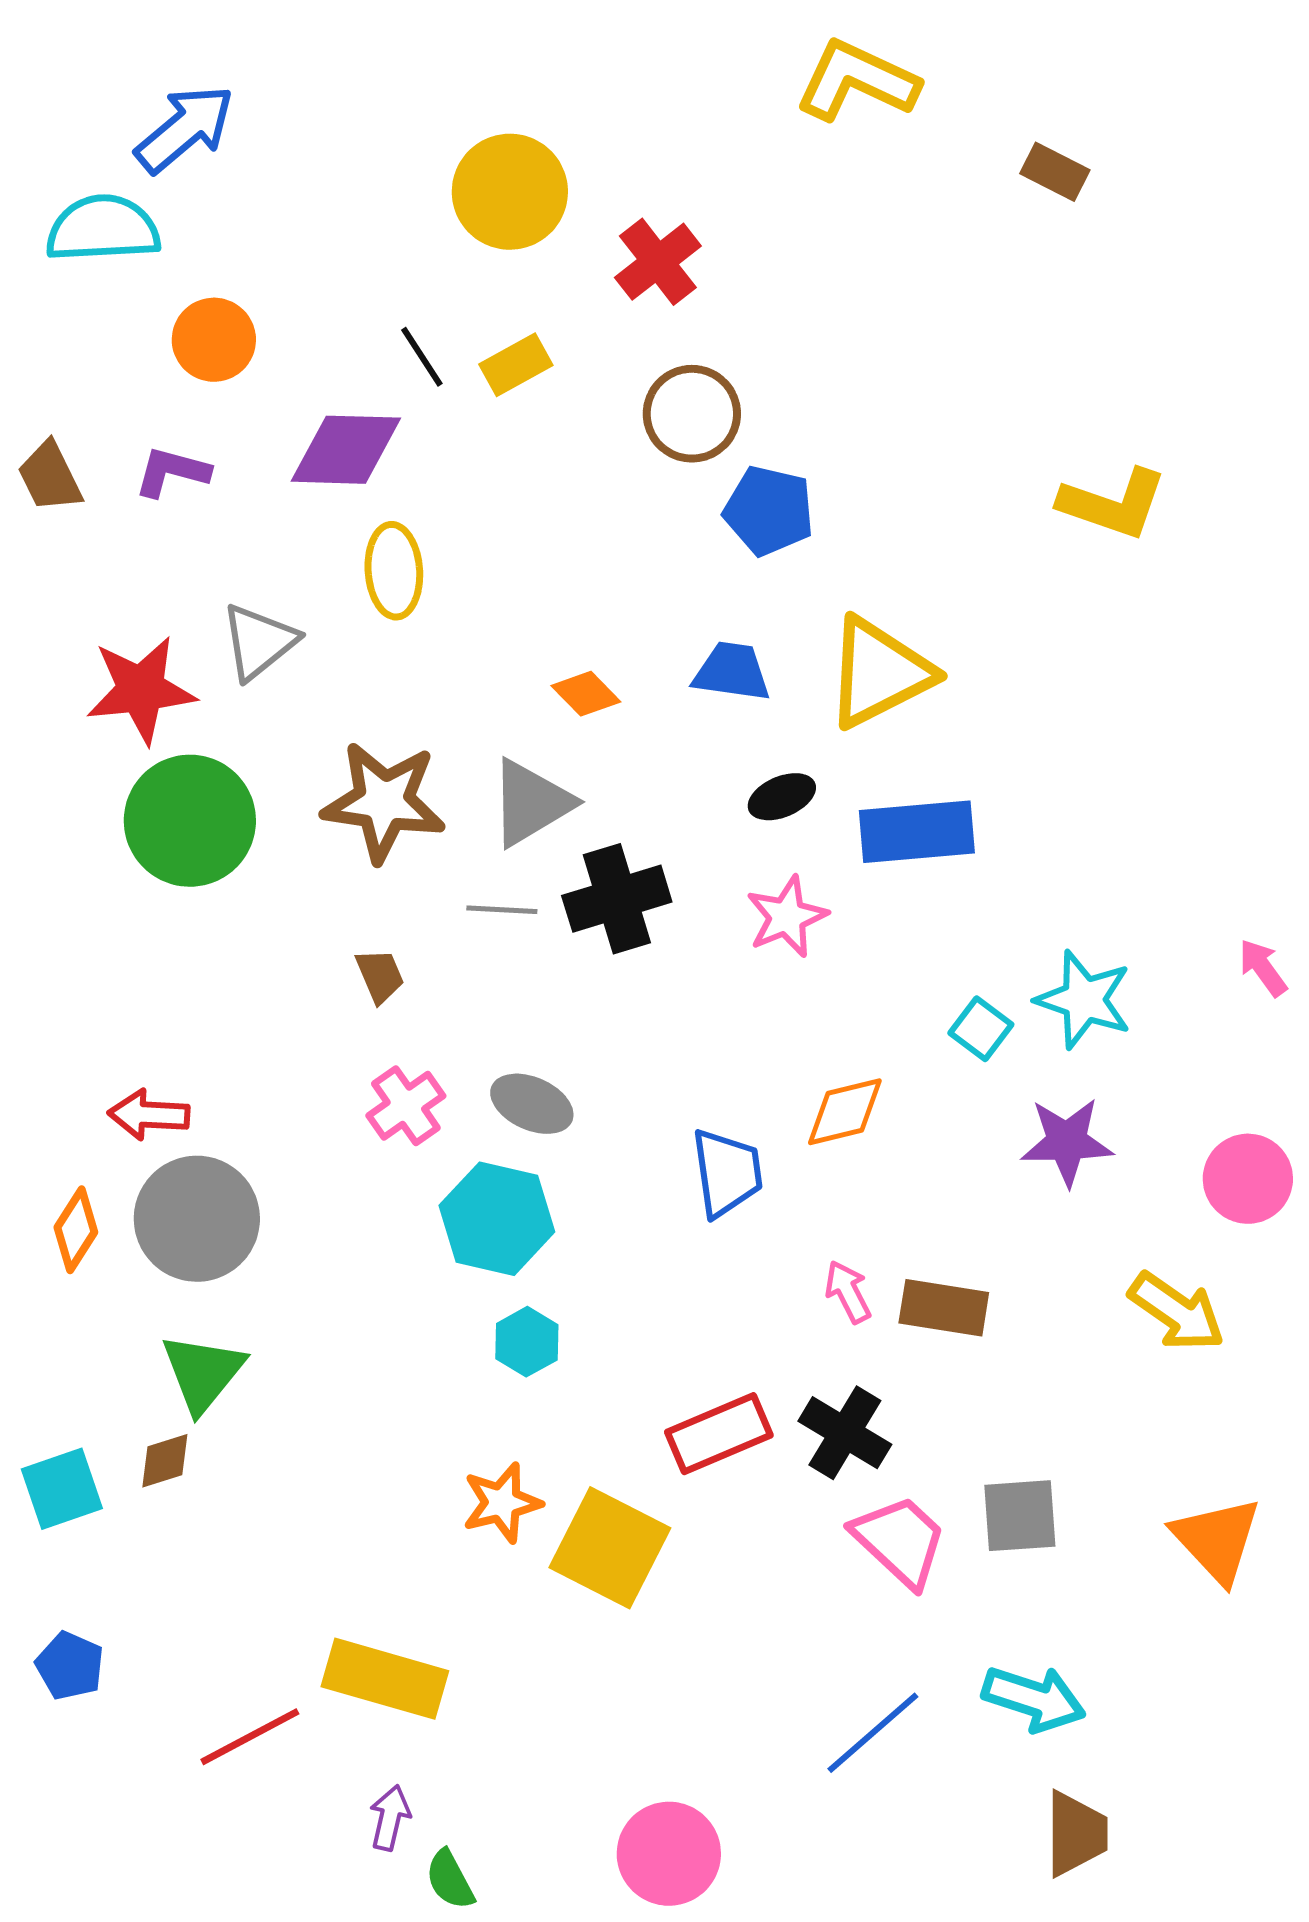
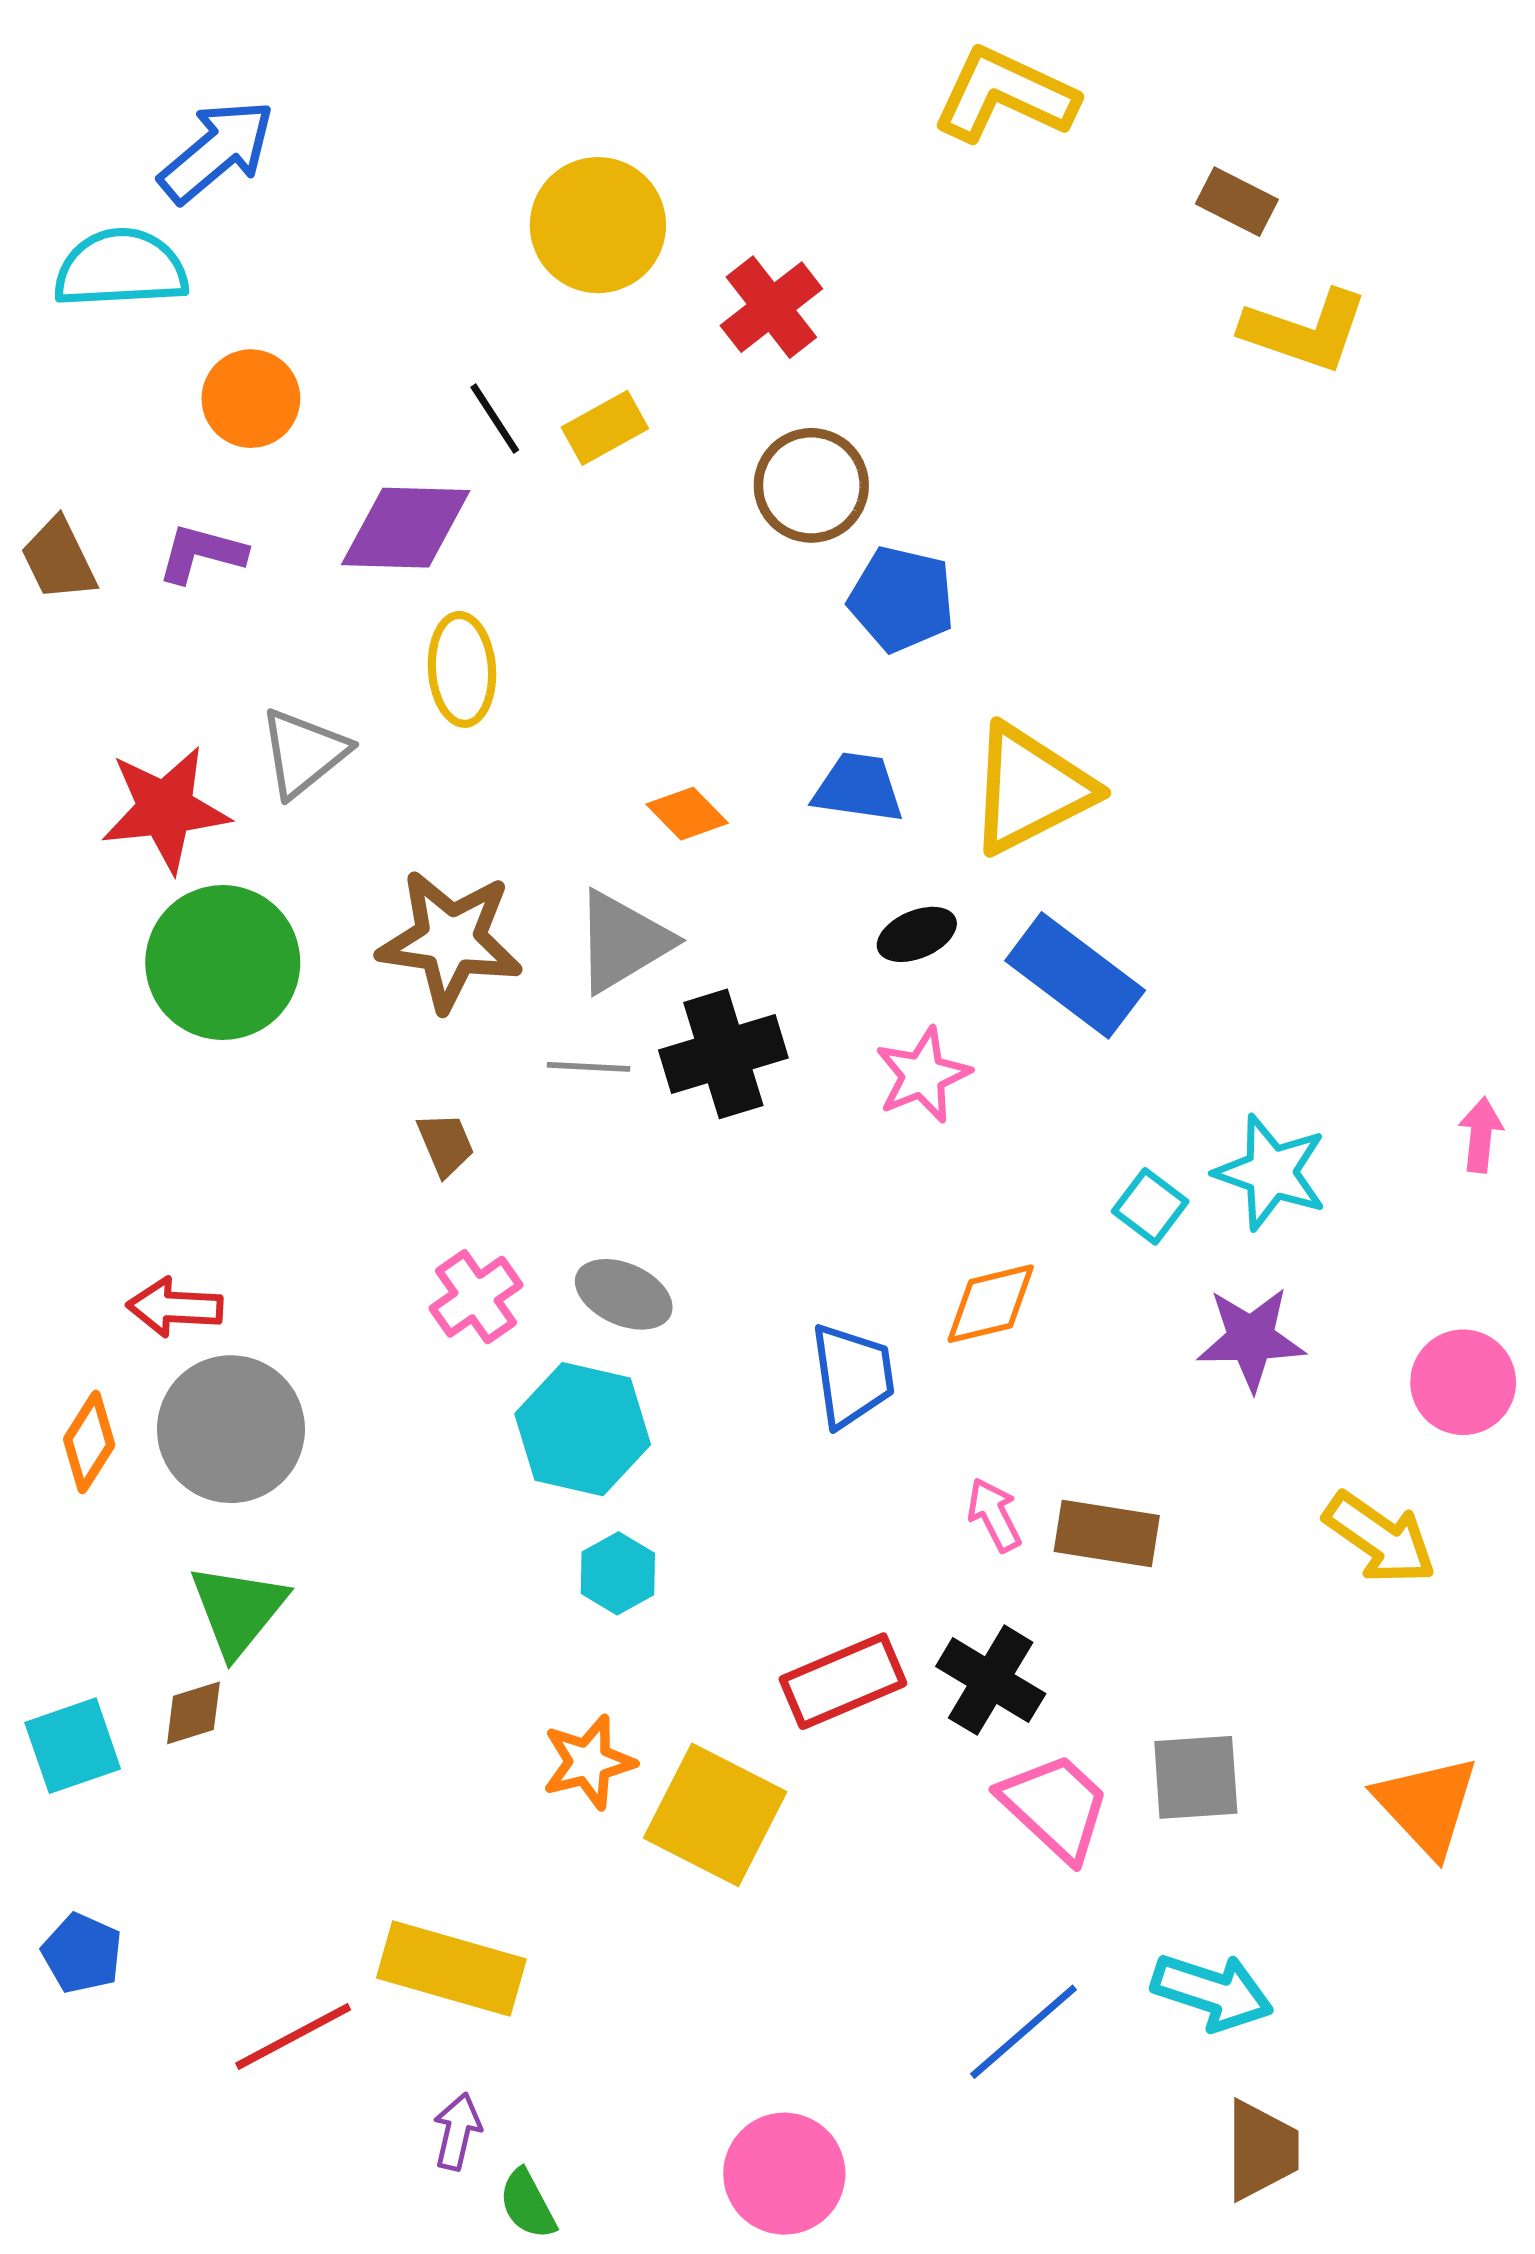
yellow L-shape: (1113, 504) -> (1305, 331), moved
blue rectangle: (917, 832) -> (1075, 975), turned 42
pink arrow: (1263, 968) -> (1481, 1135), turned 42

